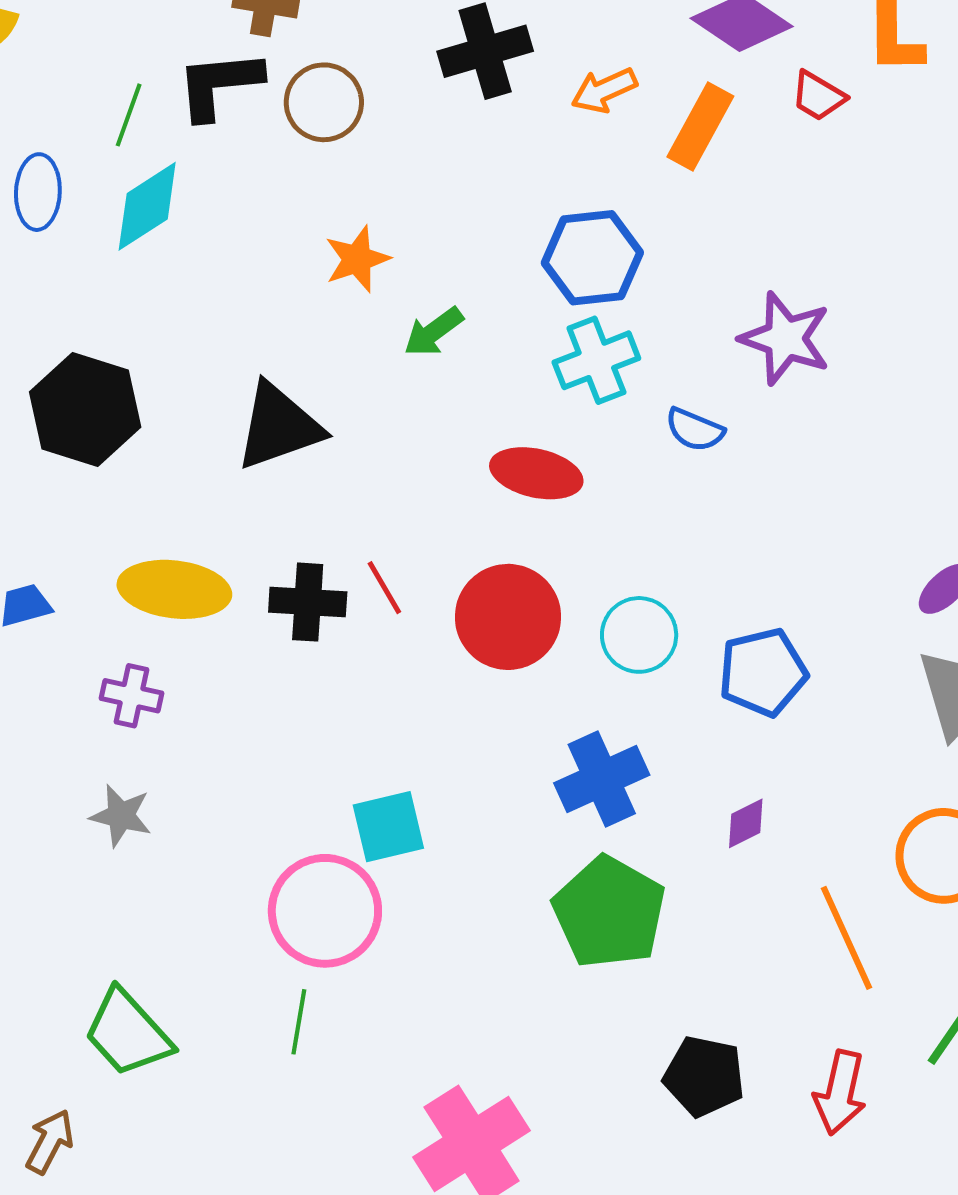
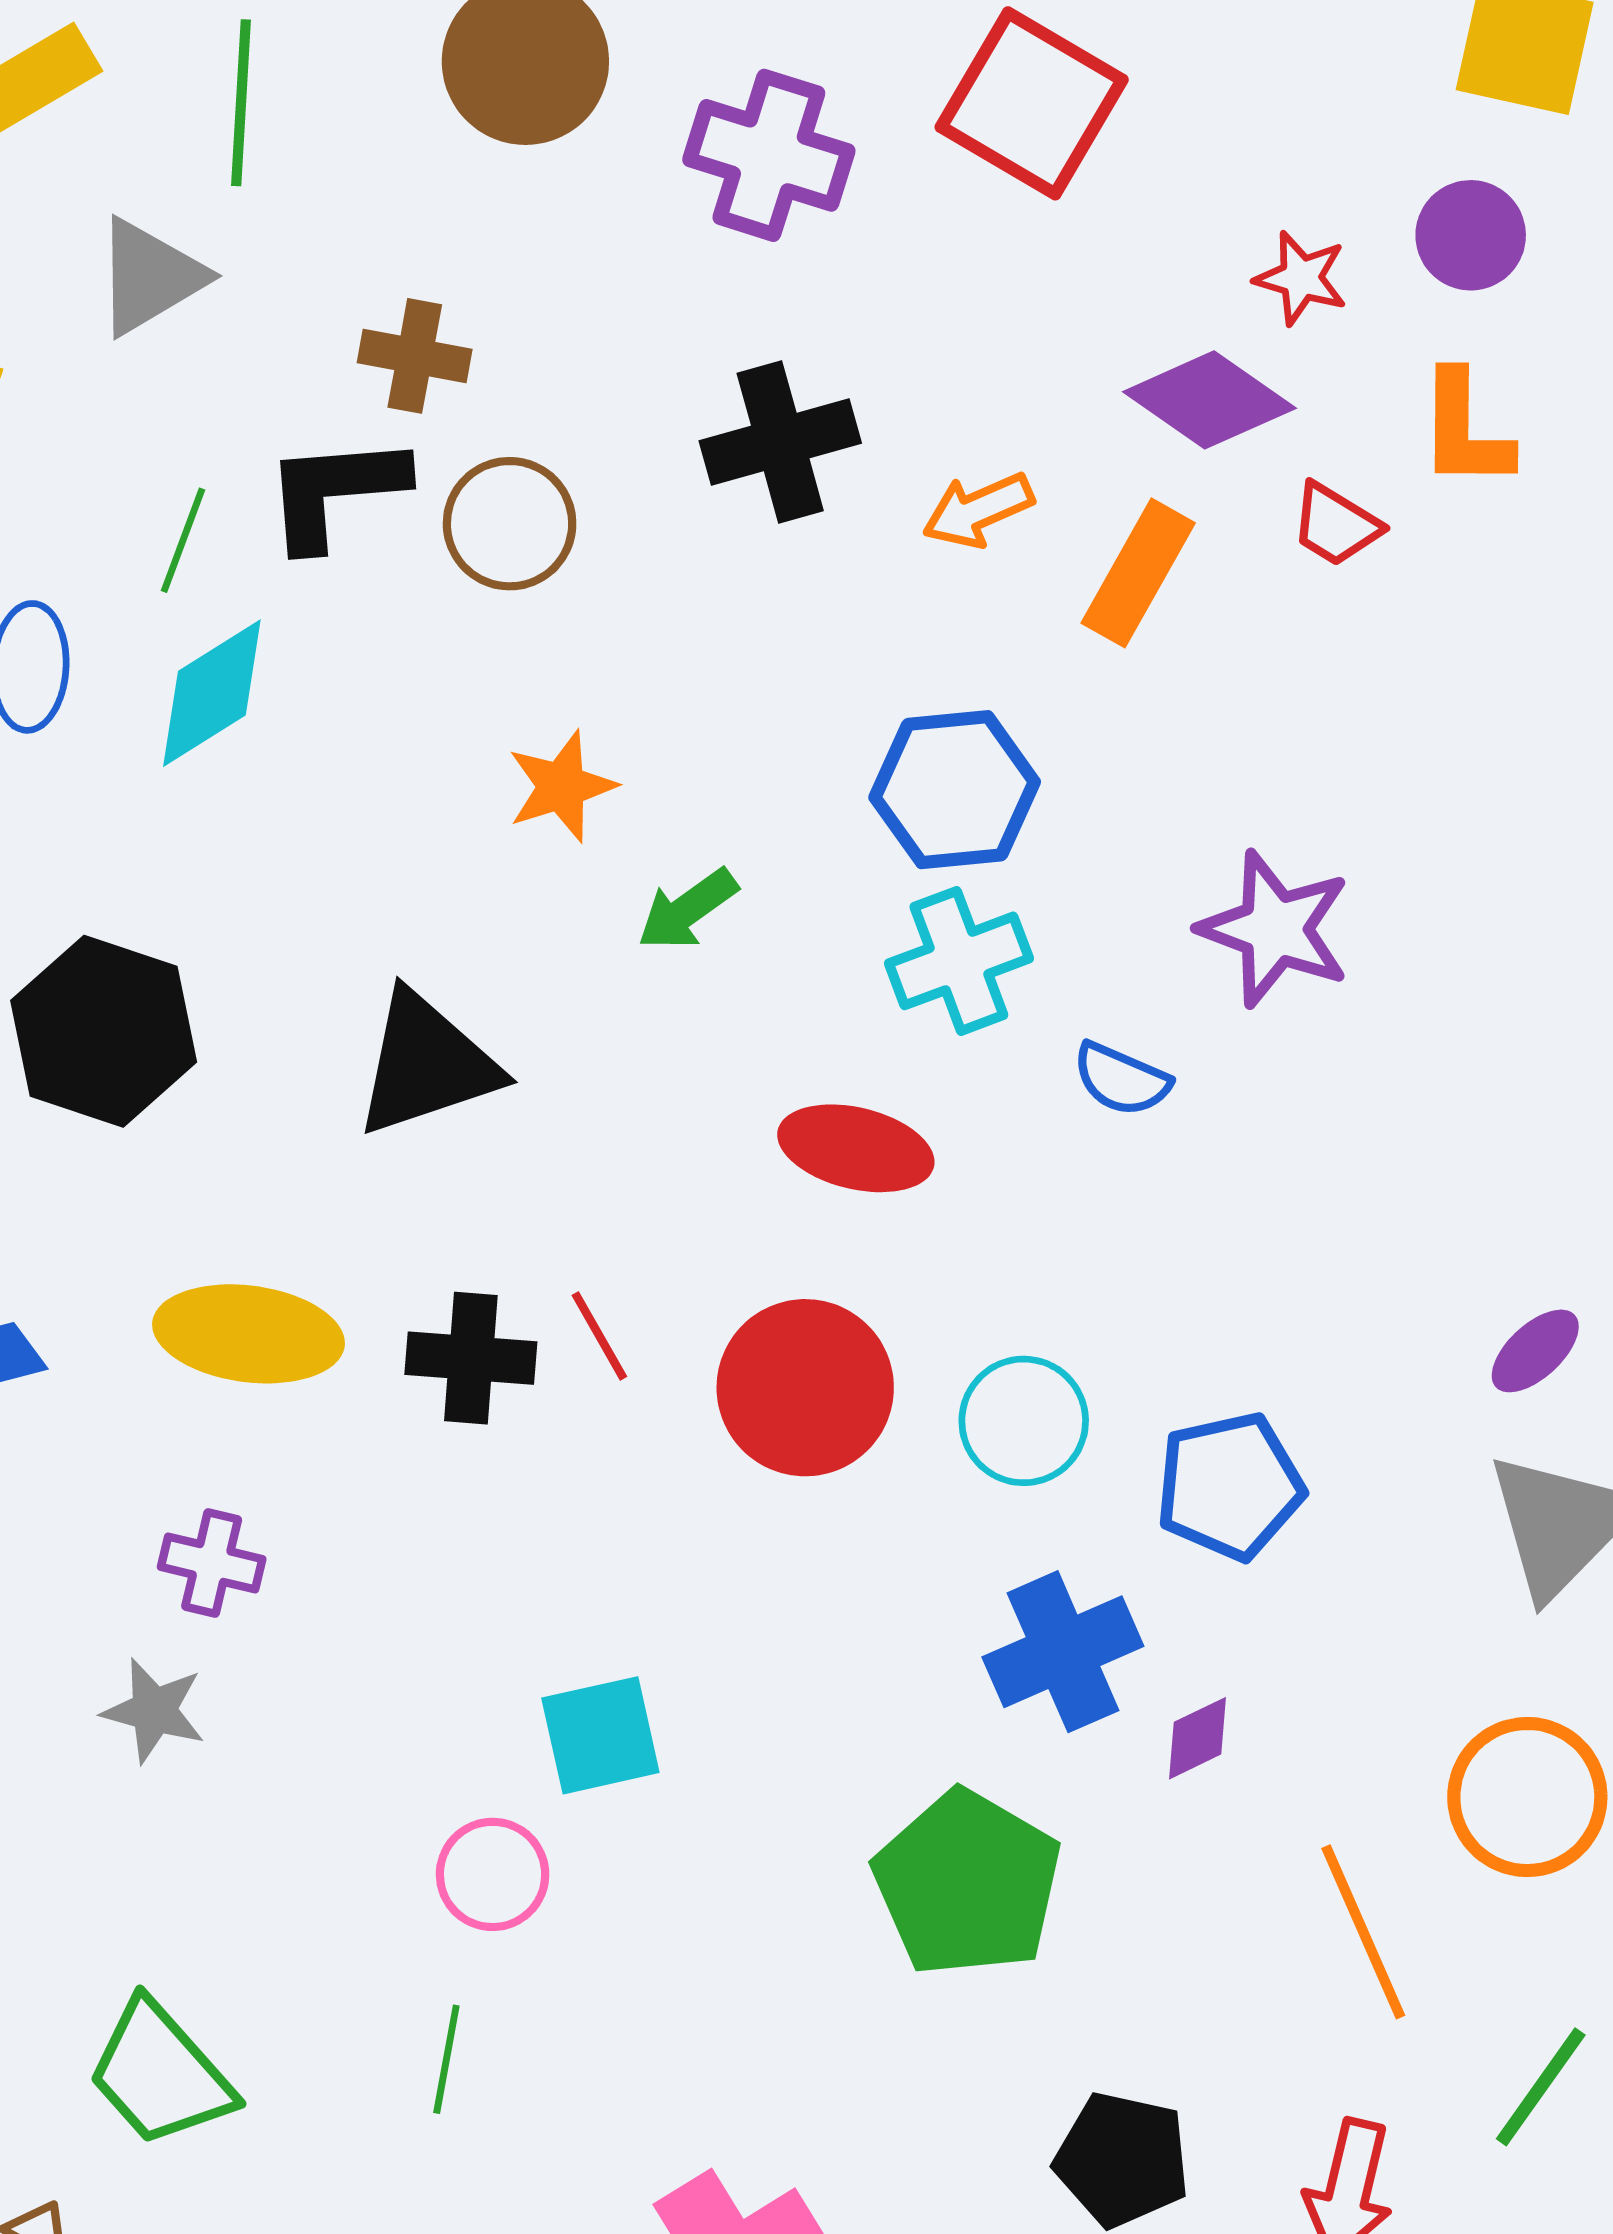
purple cross: (131, 696) -> (212, 1563), moved
blue cross: (602, 779) -> (1063, 1652), moved
pink circle: (325, 911) -> (493, 1874), size x0.6

